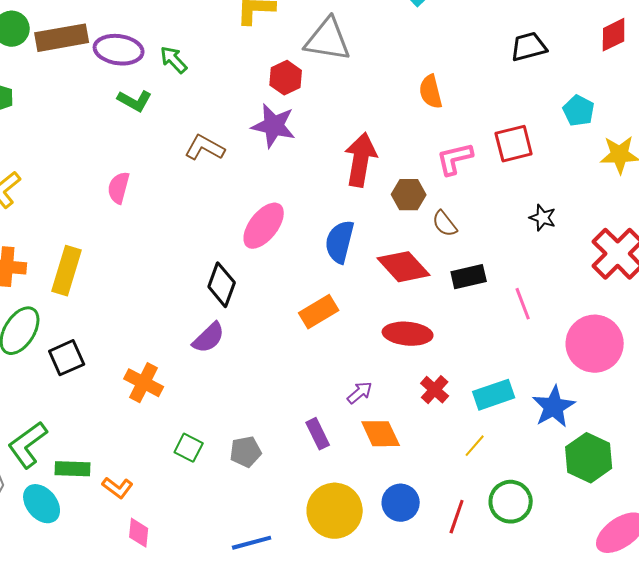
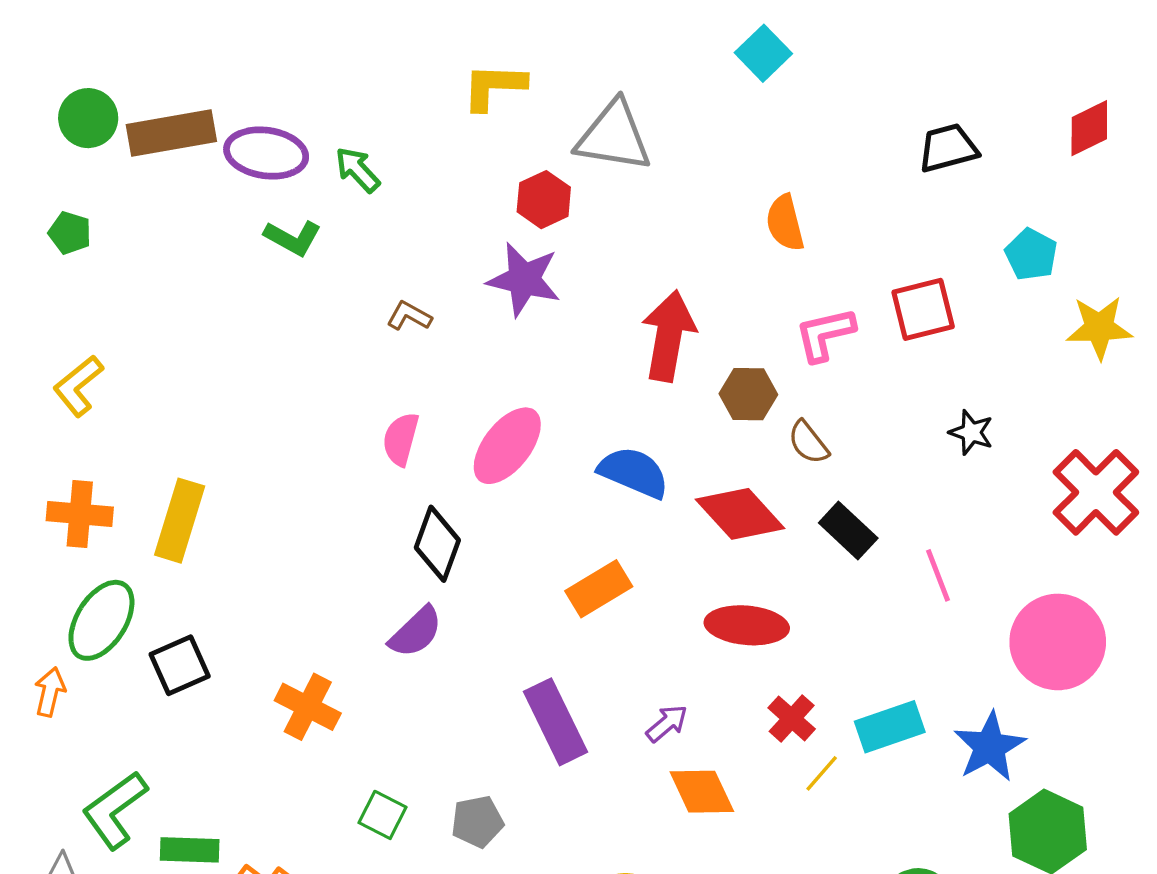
brown L-shape: (205, 148) -> (409, 316), size x0.7
pink semicircle: (119, 188) -> (401, 439), moved
blue semicircle: (340, 242) -> (634, 472), turned 99
black rectangle: (469, 277) -> (848, 531), turned 56
purple rectangle: (318, 434) -> (555, 722), moved, size x1.6
yellow line: (475, 446) -> (822, 773), moved

